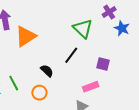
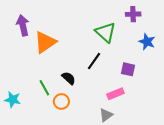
purple cross: (109, 12) -> (133, 14), turned 32
blue star: (122, 28) -> (147, 42), moved
green line: (14, 83) -> (44, 88), moved

